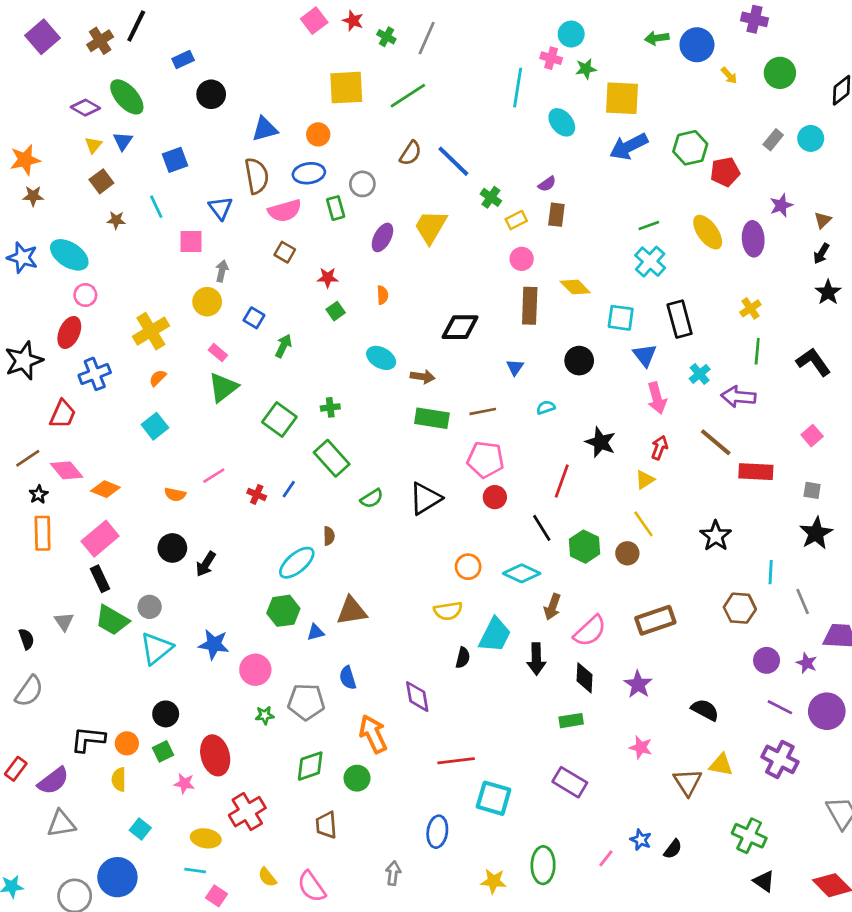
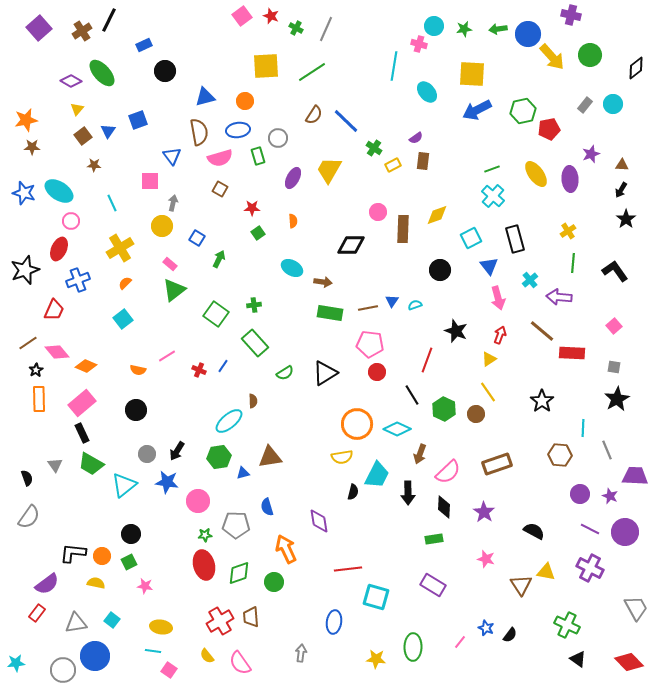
green star: (586, 69) -> (464, 29), moved
yellow arrow: (729, 76) -> (552, 57), size x2.0
blue triangle: (123, 141) -> (108, 131), moved
cyan line: (156, 207) -> (112, 203), moved
brown triangle: (823, 220) -> (622, 165), turned 48
pink circle: (522, 259) -> (378, 212), moved
yellow diamond: (575, 287) -> (437, 215), turned -65
cyan square: (621, 318) -> (471, 238), turned -35
blue triangle: (515, 367) -> (392, 301), moved
black arrow: (206, 564) -> (177, 451), moved
orange circle: (468, 567) -> (357, 424), size x1.6
gray circle: (150, 607) -> (147, 454), moved
red ellipse: (215, 755) -> (204, 565), moved
red rectangle: (16, 769) -> (37, 613), moved
yellow semicircle: (119, 779) -> (96, 583), turned 102
red cross: (247, 812) -> (220, 621), moved
gray triangle: (61, 824) -> (76, 623), moved

